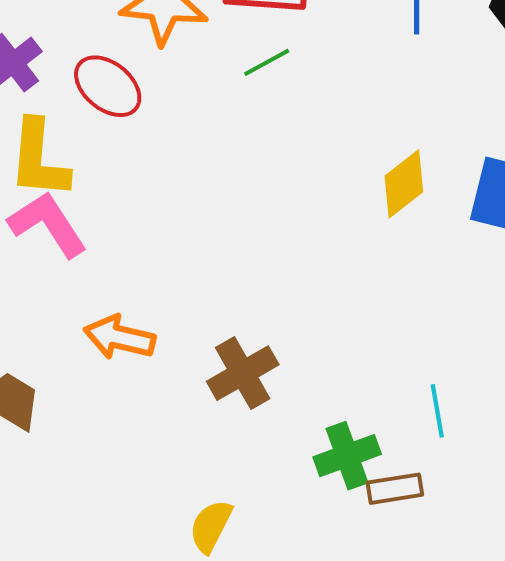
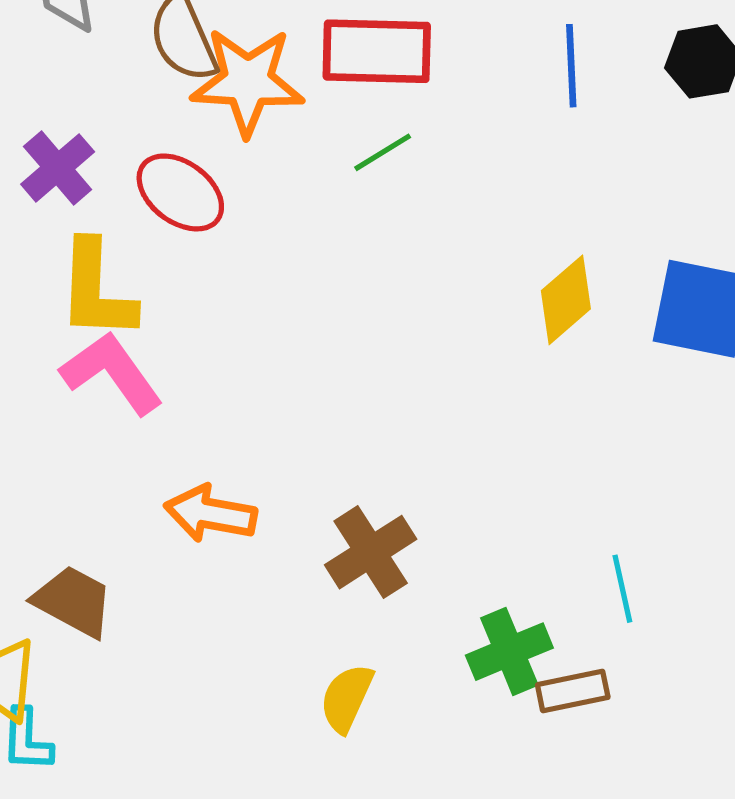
yellow semicircle: (211, 526) -> (347, 698), moved

